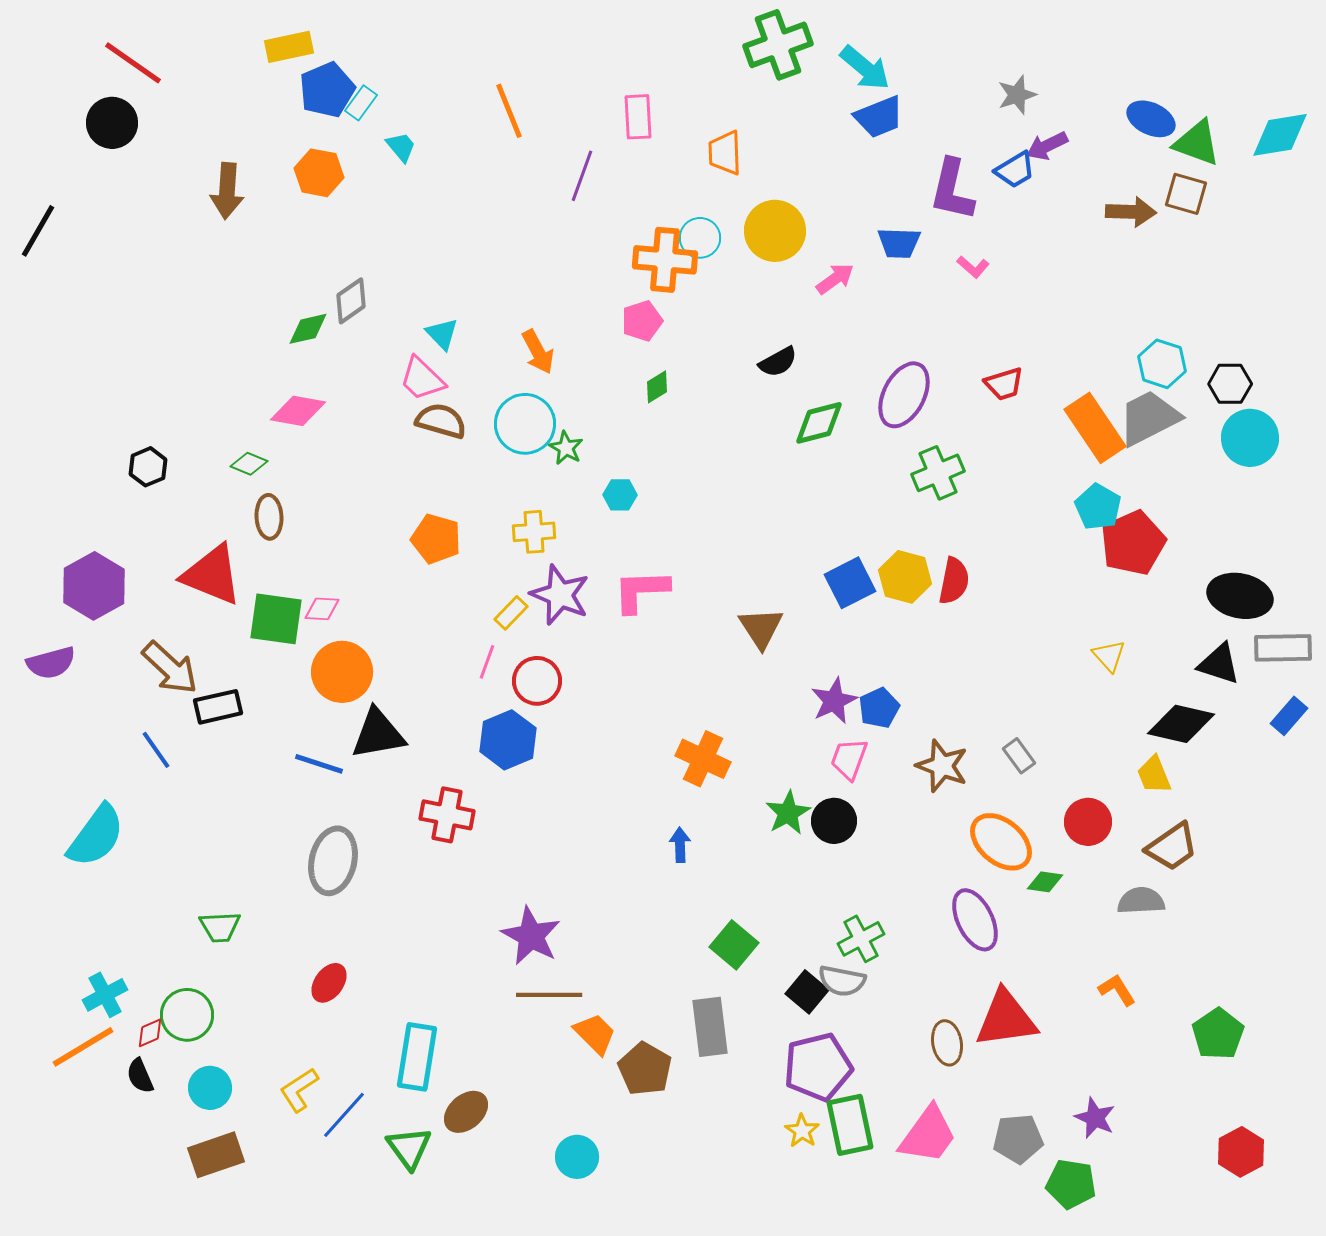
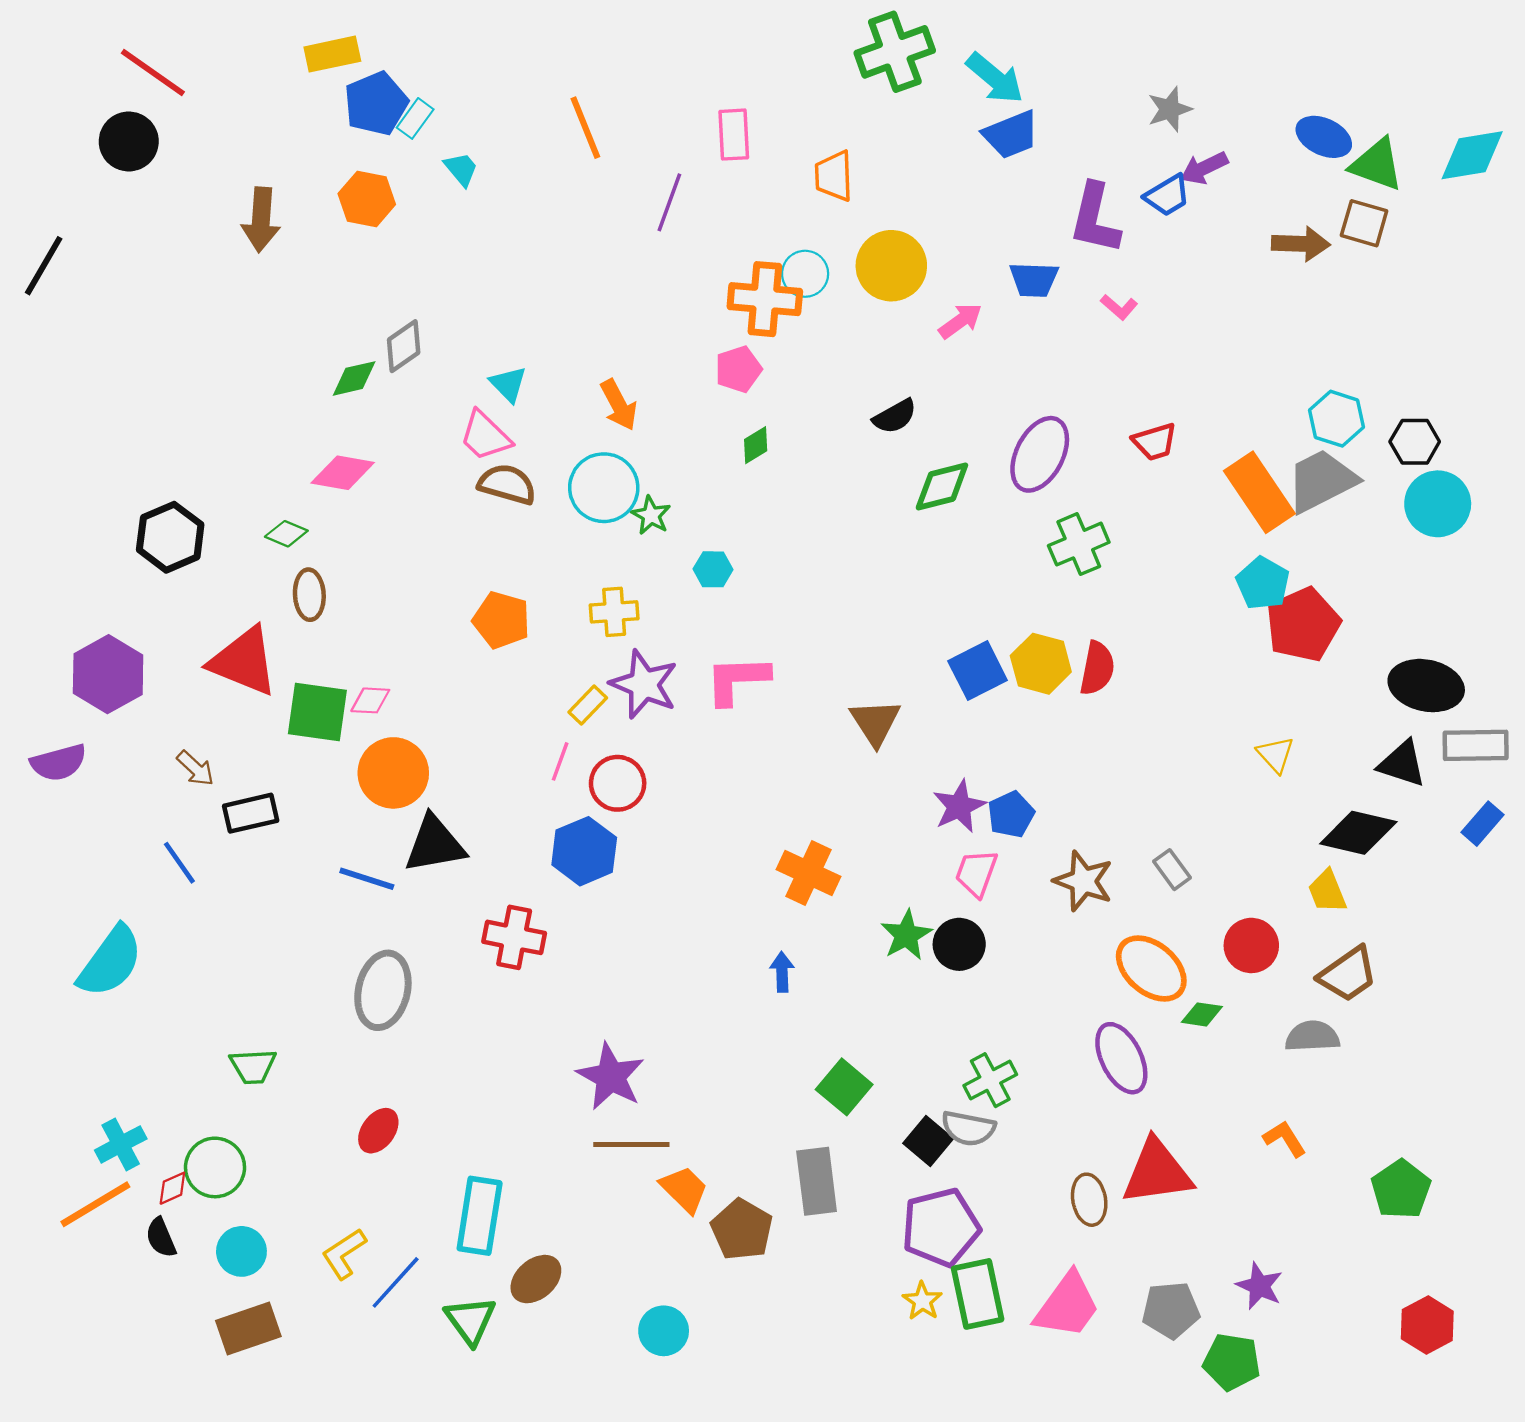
black hexagon: (148, 467) -> (170, 537), size x1.5
brown arrow: (170, 668) -> (195, 768), size x0.6

